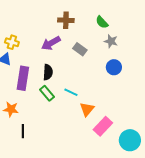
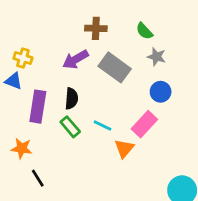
gray rectangle: (80, 49) -> (115, 67), size x1.6
pink rectangle: (103, 126) -> (144, 124), moved
black line: (23, 131) -> (38, 178), turned -32

